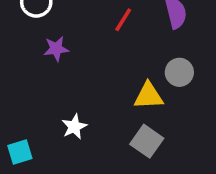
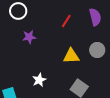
yellow triangle: (149, 96) -> (71, 56), moved

